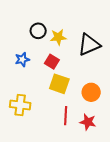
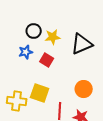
blue star: (22, 59) -> (26, 52), moved
yellow square: (59, 84) -> (40, 93), moved

